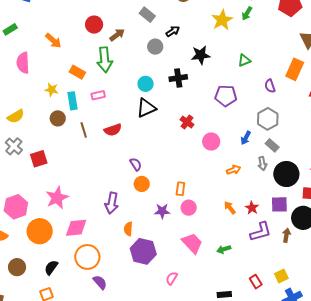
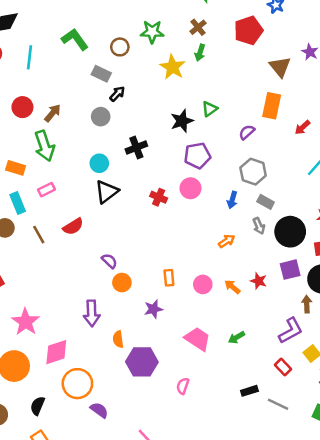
gray rectangle: (147, 15) -> (101, 74), moved
black star: (201, 55) -> (182, 121), moved
purple semicircle: (270, 86) -> (247, 132), turned 80
pink circle: (211, 142) -> (190, 188), moved
pink circle: (189, 208) -> (203, 284), moved
purple L-shape: (261, 232) -> (291, 331), moved

